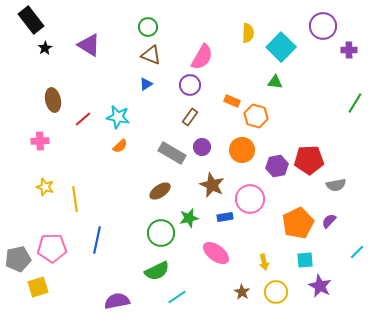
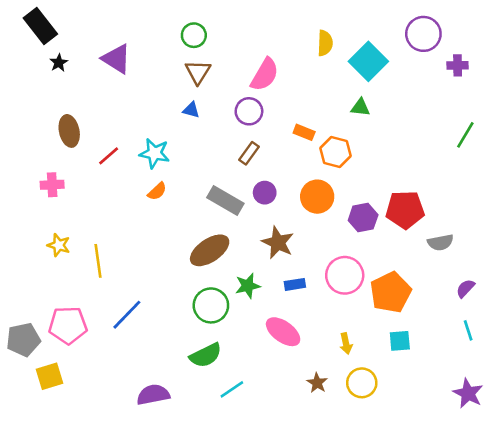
brown triangle: (151, 55) -> (198, 72), turned 40
blue triangle: (146, 84) -> (191, 110), turned 48
brown ellipse: (160, 191) -> (210, 250), size x1.4
pink circle: (250, 199) -> (345, 275), moved
purple semicircle: (329, 221) -> (465, 288), moved
blue line: (97, 240) -> (127, 315), turned 32
cyan line: (357, 252) -> (468, 330), turned -63
purple star: (320, 286) -> (468, 393), moved

